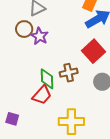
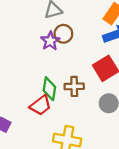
brown circle: (24, 29) -> (63, 34), moved

